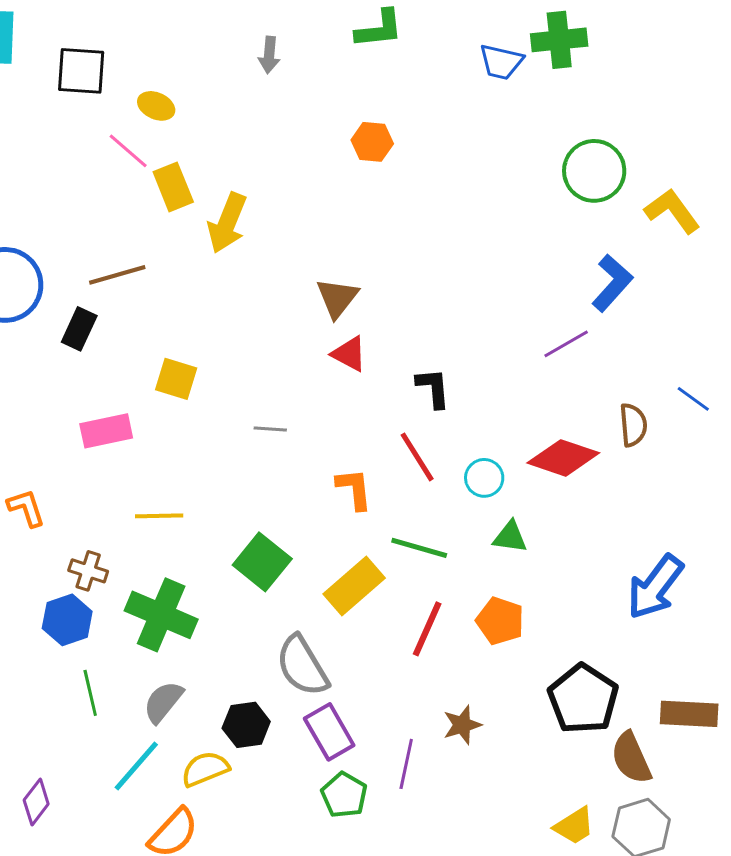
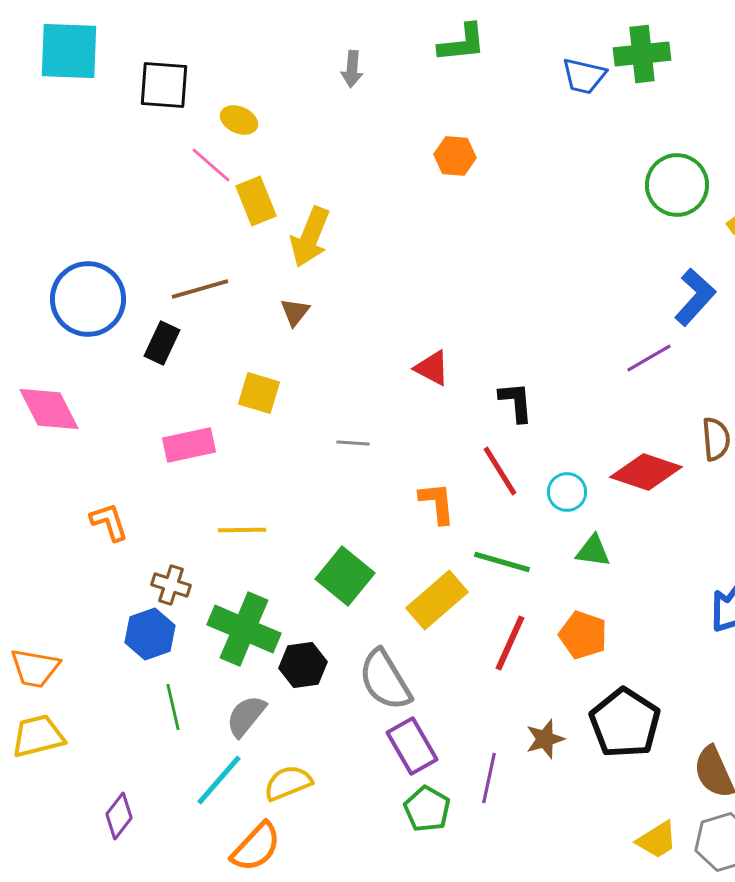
brown triangle: (337, 298) -> (295, 312), moved, size x0.7
black pentagon: (583, 699) -> (625, 723), moved
black hexagon: (246, 725) -> (303, 665), moved

